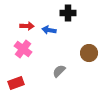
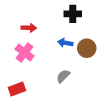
blue arrow: (49, 30) -> (65, 43), moved
brown circle: (89, 53) -> (87, 48), moved

